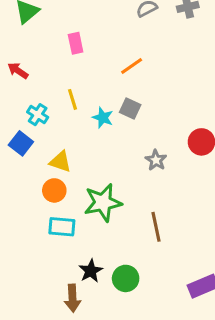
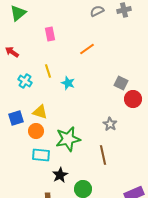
gray square: (130, 109) -> (121, 83), moved
blue square: (21, 143) -> (16, 118), moved, turned 35
gray star: (156, 160) -> (110, 124), moved
black star: (91, 271) -> (60, 175), moved

